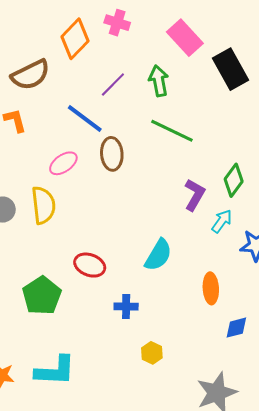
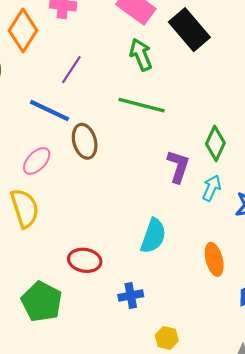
green arrow: (159, 81) -> (141, 55), moved

